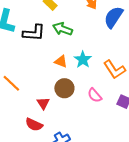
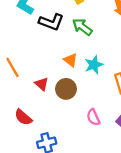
pink semicircle: (95, 95) -> (93, 117), moved
red triangle: (43, 103) -> (42, 84), moved, turned -32

